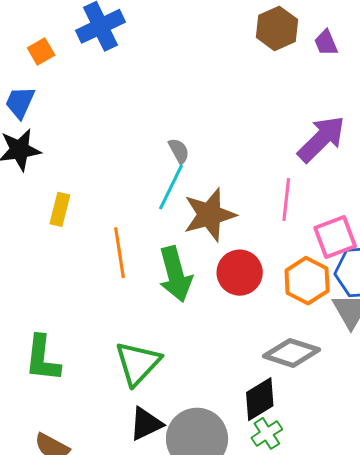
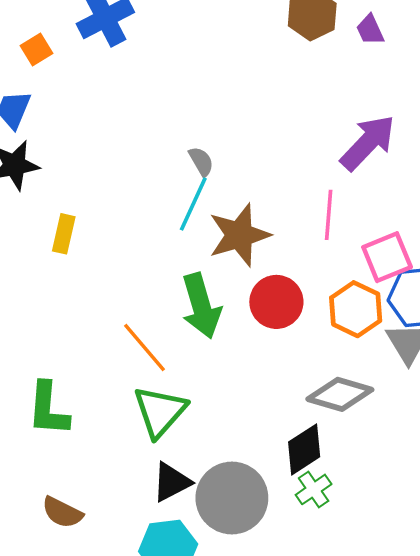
orange line: (119, 253) -> (145, 347), moved, turned -30

